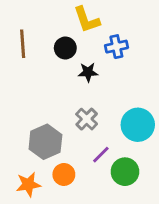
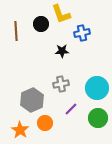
black circle: (65, 48) -> (41, 24), moved
gray cross: (87, 119) -> (61, 84), turned 35
green circle: (125, 172) -> (98, 118), moved
orange star: (28, 184) -> (20, 130), turned -30

